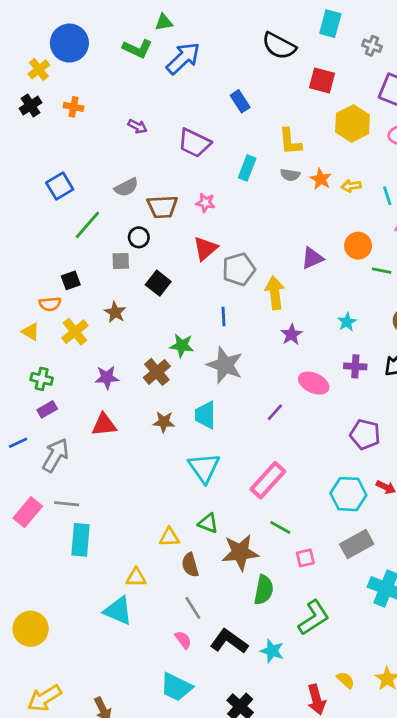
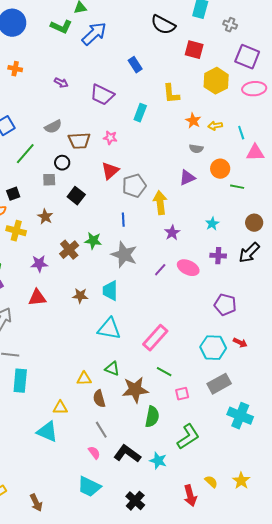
gray semicircle: (290, 175) -> (196, 149), moved
yellow cross: (75, 332) -> (16, 231), turned -36
brown cross: (157, 372) -> (69, 250), moved
purple line: (275, 412) -> (160, 270), moved
cyan triangle: (204, 468) -> (109, 329), turned -45

